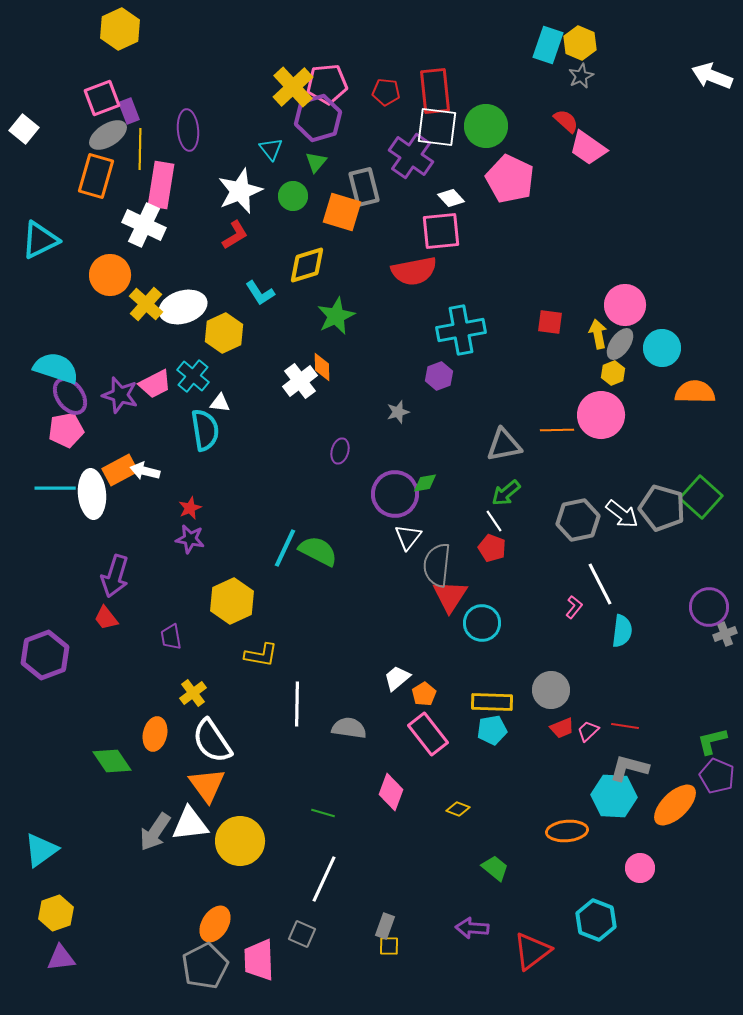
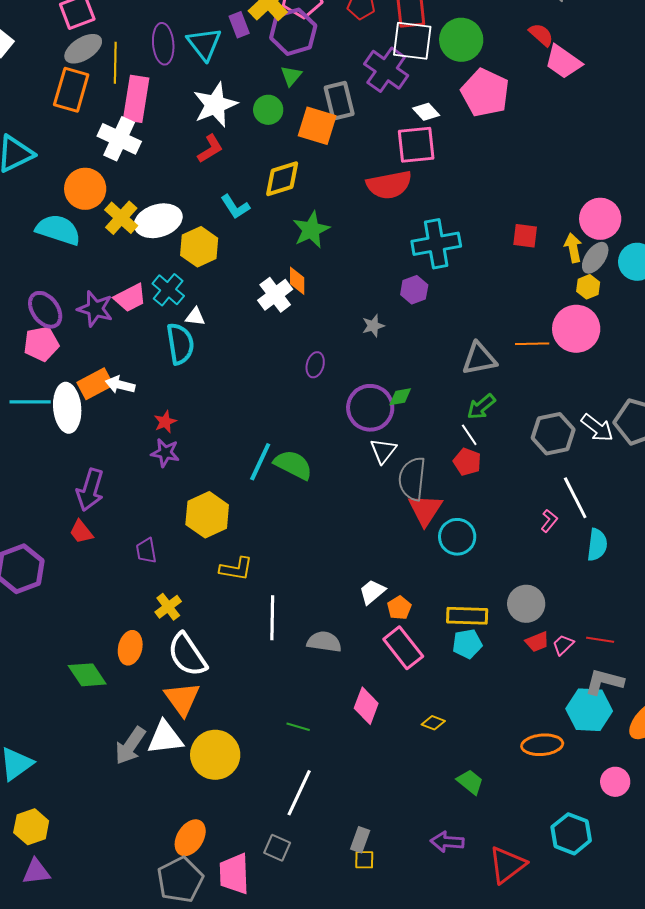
purple rectangle: (129, 111) -> (239, 25), moved
cyan triangle: (271, 149) -> (204, 44), moved, size x1.5
cyan semicircle: (56, 368) -> (58, 230), moved

